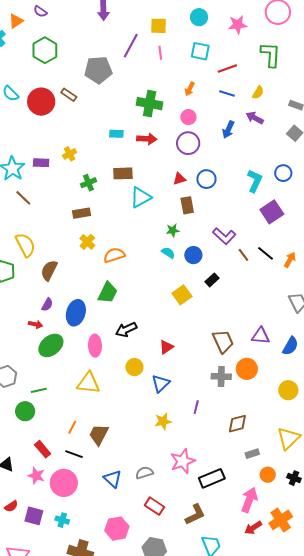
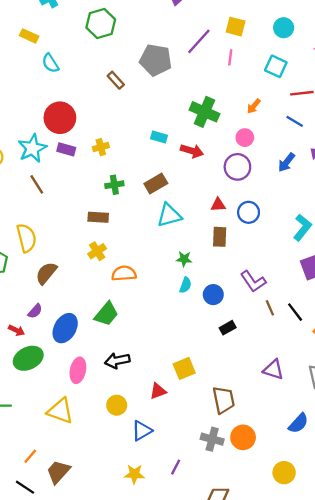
red circle: (41, 102) -> (60, 118), moved
brown rectangle: (123, 173) -> (156, 184), turned -42
green star: (173, 230) -> (184, 259), moved
cyan semicircle: (168, 253) -> (185, 285), turned 64
yellow square: (182, 295) -> (184, 368), moved
purple triangle: (261, 336) -> (273, 370), moved

